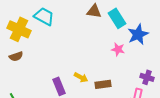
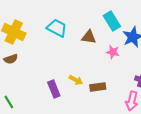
brown triangle: (94, 11) -> (89, 37), moved
cyan trapezoid: (44, 16) -> (57, 28), moved

